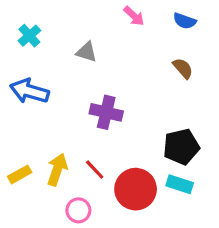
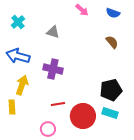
purple cross: (106, 112) -> (53, 69), moved
yellow arrow: (57, 170) -> (22, 85), moved
red line: (95, 170) -> (58, 104), turned -56
yellow rectangle: (20, 174) -> (12, 107), turned -64

